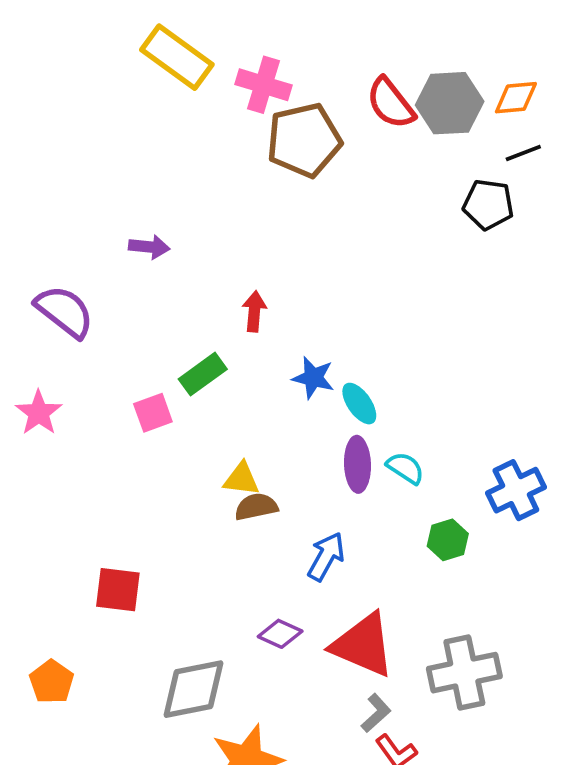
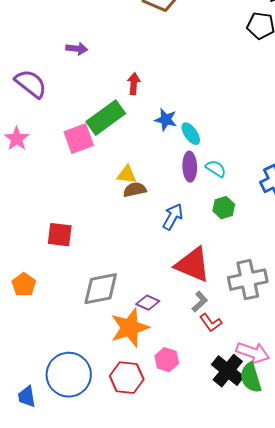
green rectangle: (203, 374) -> (106, 118), size x1.5
pink square: (153, 413) -> (79, 139), size x1.4
green hexagon: (448, 540) -> (224, 208), moved
purple diamond: (280, 634) -> (148, 303), moved

